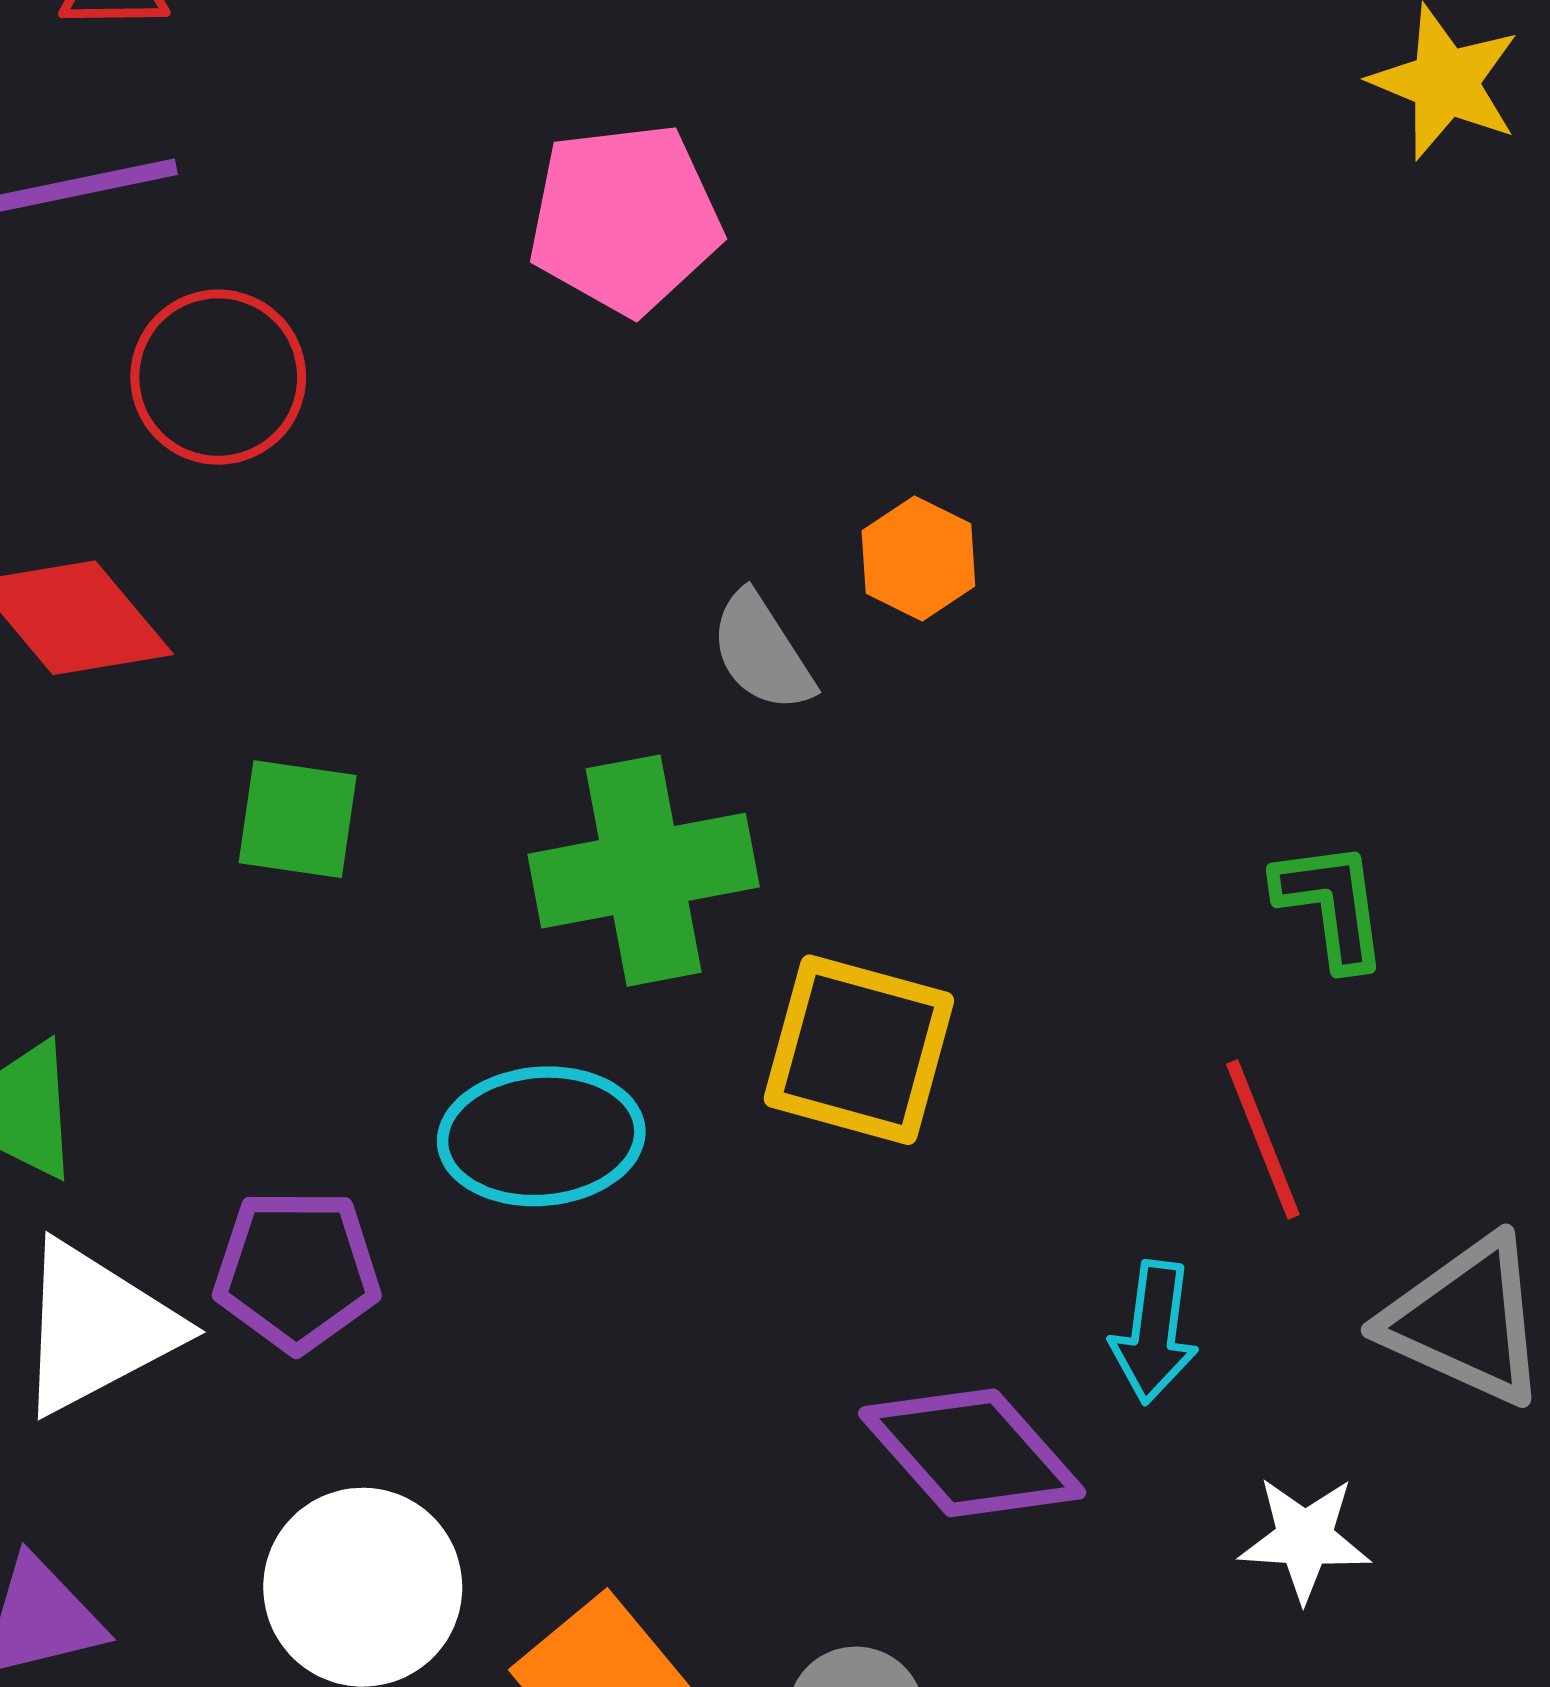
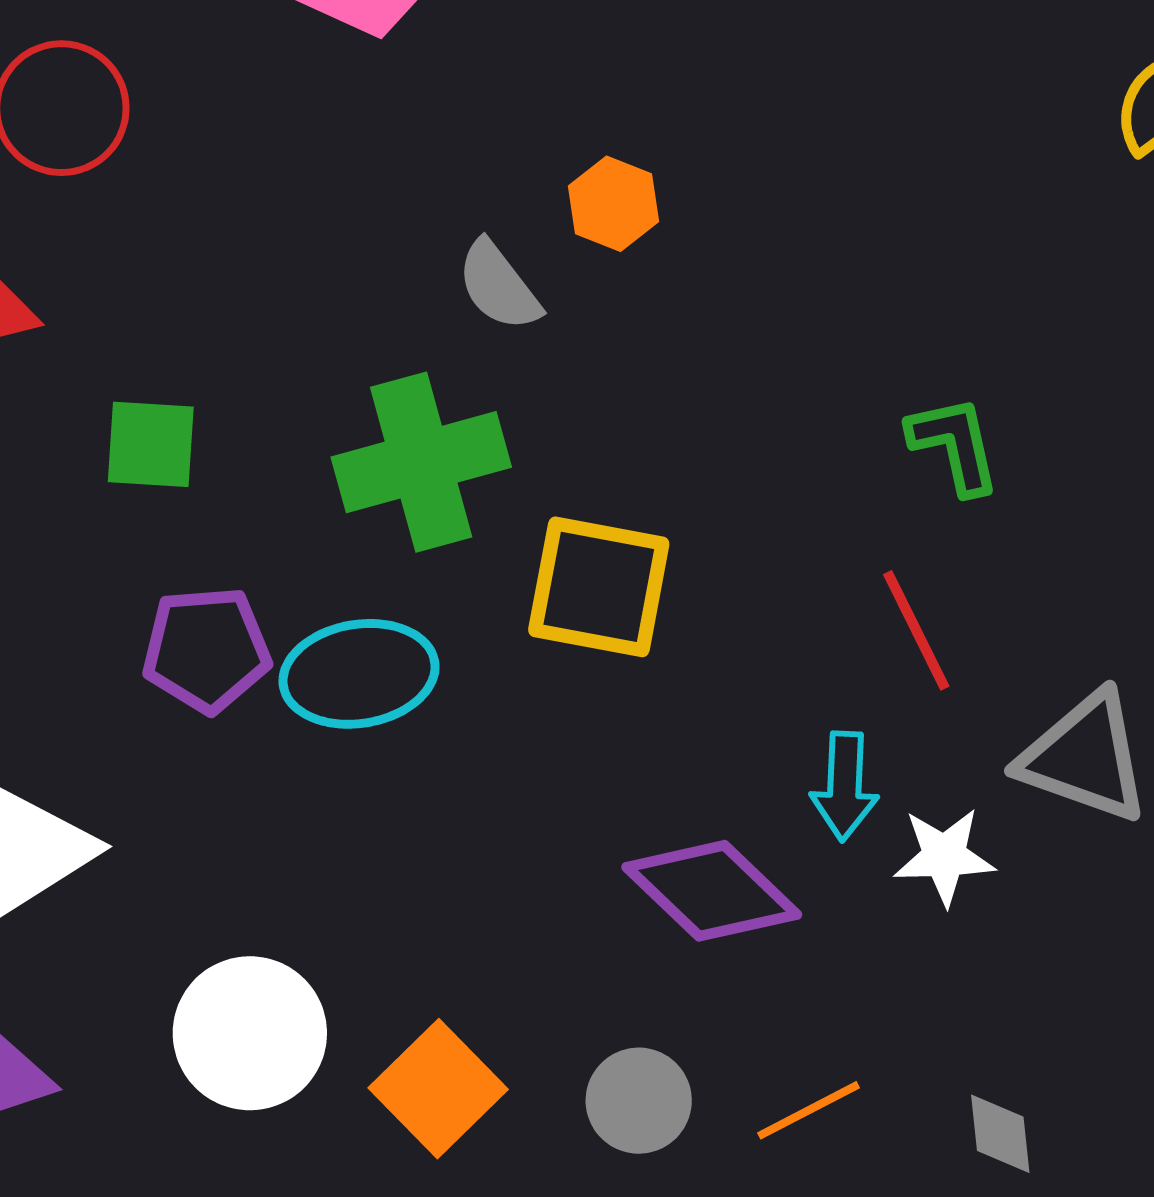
purple pentagon: (297, 1270) -> (206, 650), moved
white star: (1305, 1539) -> (944, 856), moved

